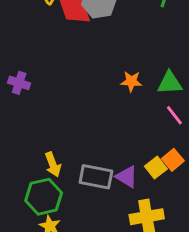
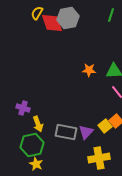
purple cross: (19, 83) -> (23, 108), moved
purple triangle: (127, 177) -> (86, 132), turned 42

